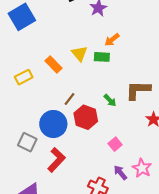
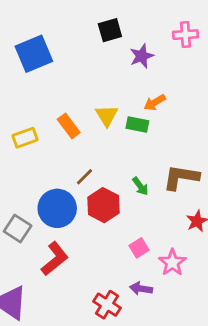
pink star: (142, 168) -> (172, 263), moved
purple arrow: (120, 173) -> (141, 289), turned -49

